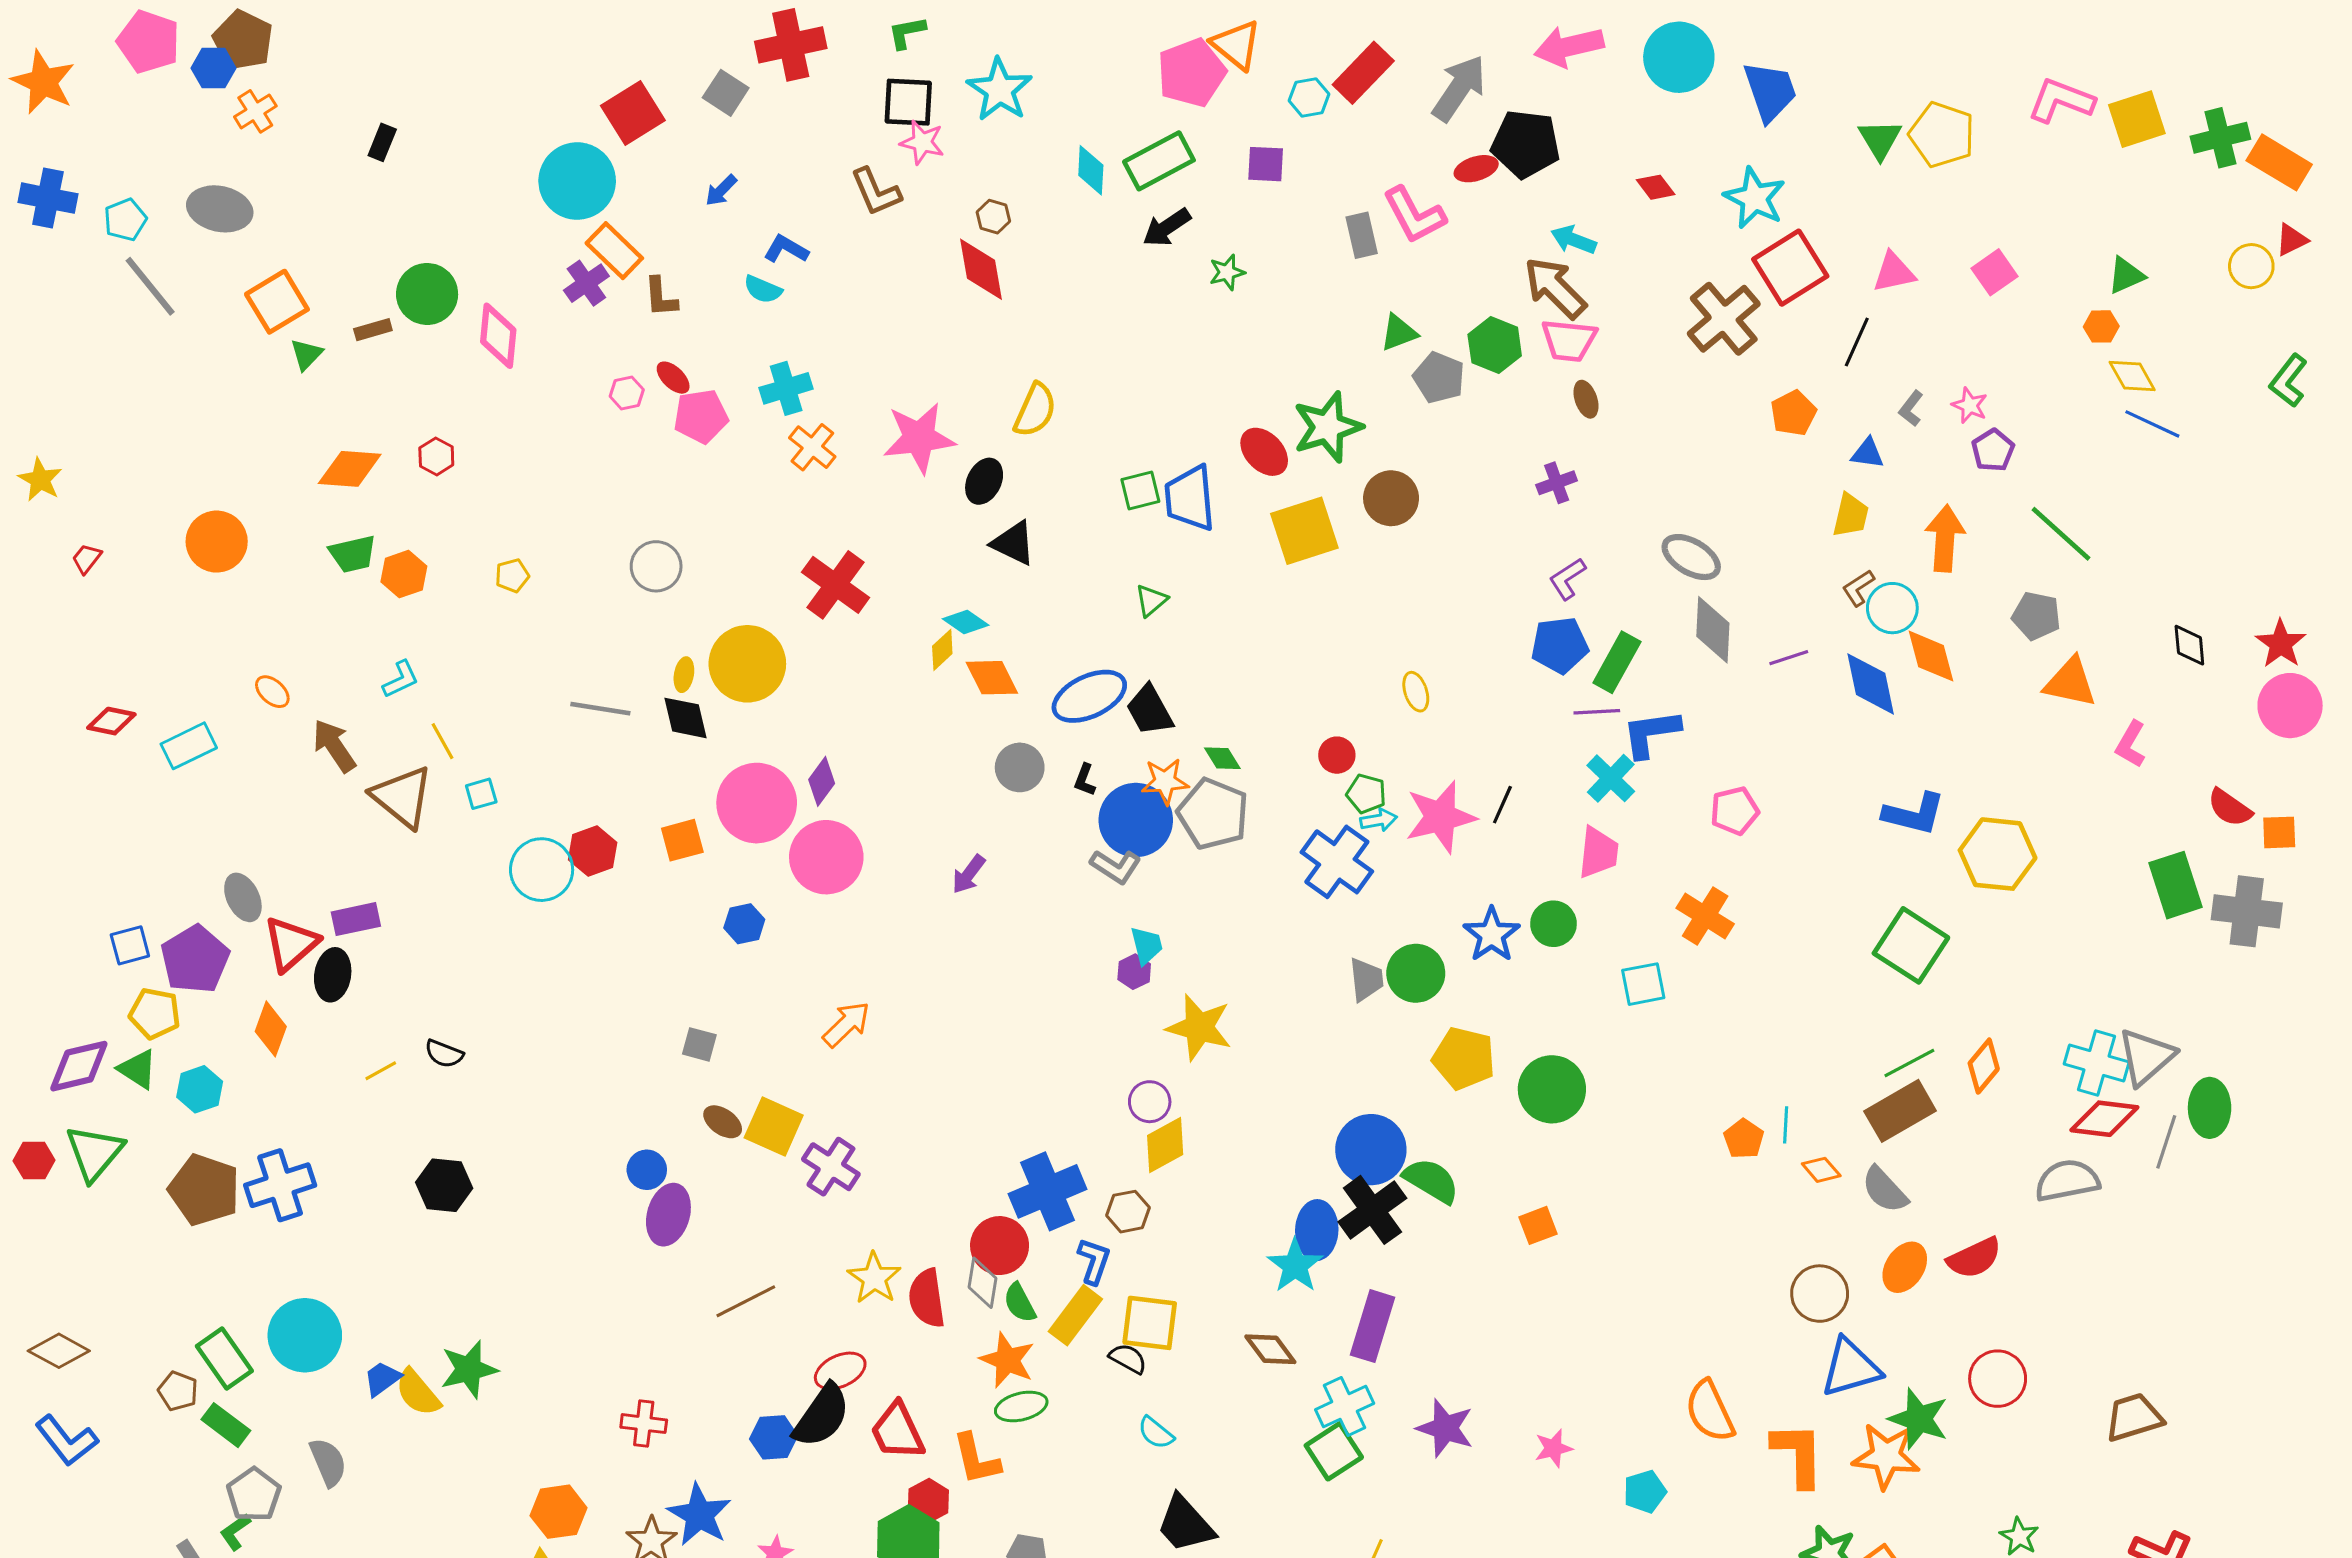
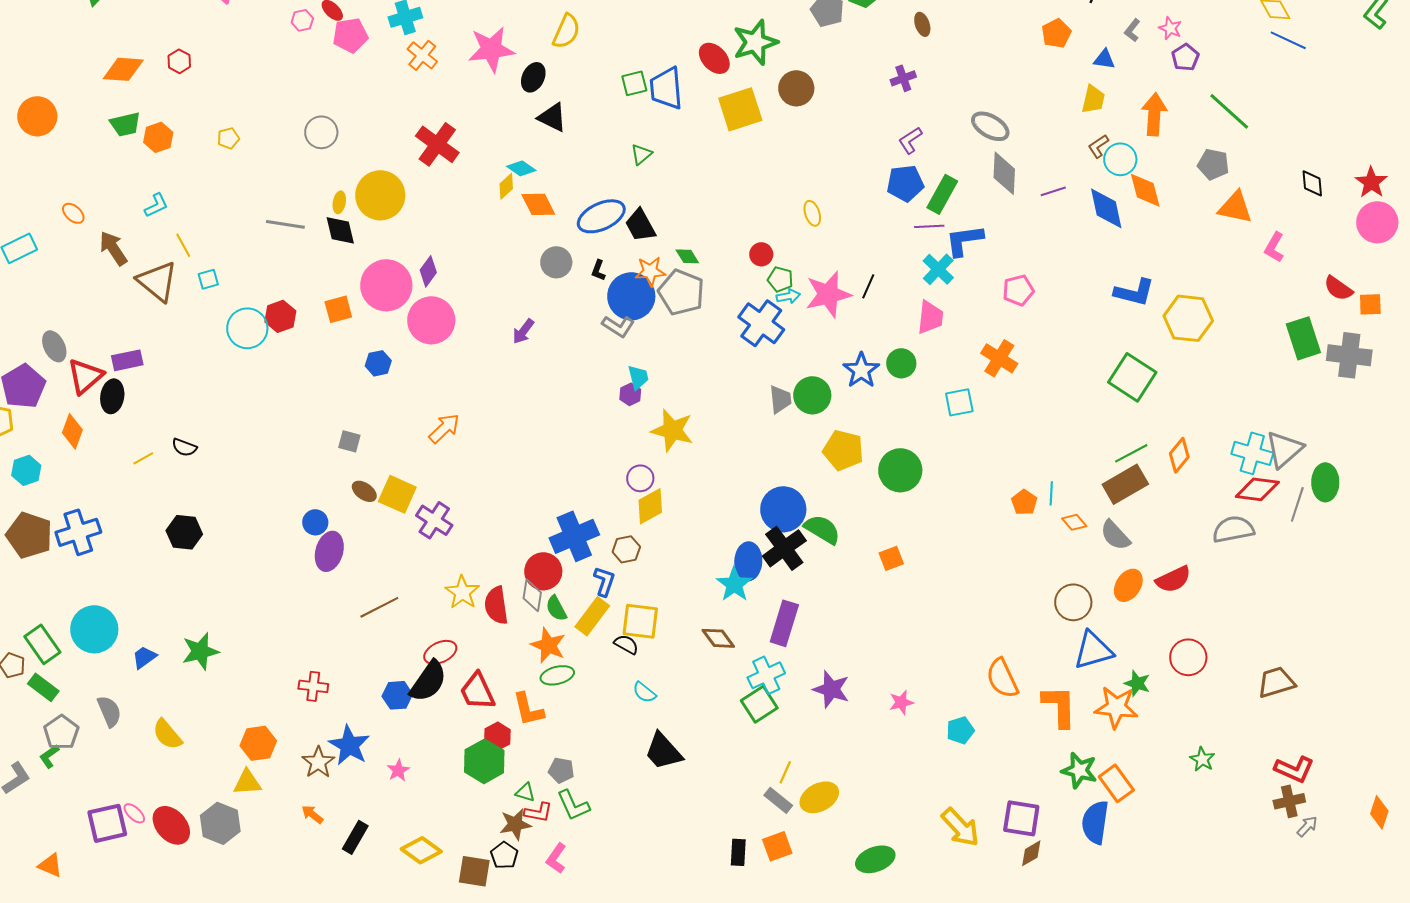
yellow semicircle: (418, 1393) -> (167, 734), moved
green star: (1919, 1419) -> (1137, 683), size x0.7

